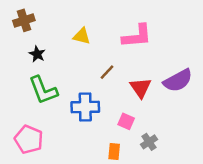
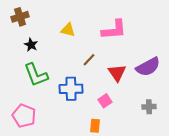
pink square: (126, 121) -> (105, 101), turned 32
gray cross: (149, 142) -> (149, 107), moved, turned 32

